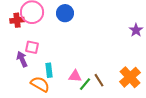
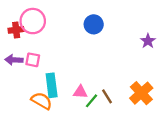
blue circle: (65, 13) -> (94, 24), moved
purple arrow: (22, 59) -> (14, 60), moved, turned -63
cyan rectangle: (49, 70) -> (52, 85), size x1.5

